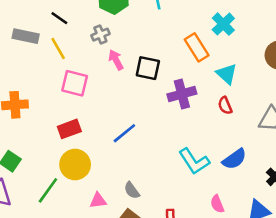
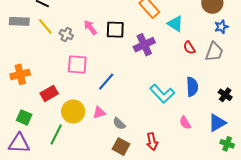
gray cross: (100, 35) -> (66, 34), moved, turned -32
pink square: (75, 83) -> (77, 65), moved
red semicircle: (225, 106) -> (189, 48), moved
red rectangle: (69, 129) -> (49, 93), moved
blue semicircle: (234, 159) -> (192, 87), turned -48
pink triangle: (98, 200) -> (99, 113), moved

